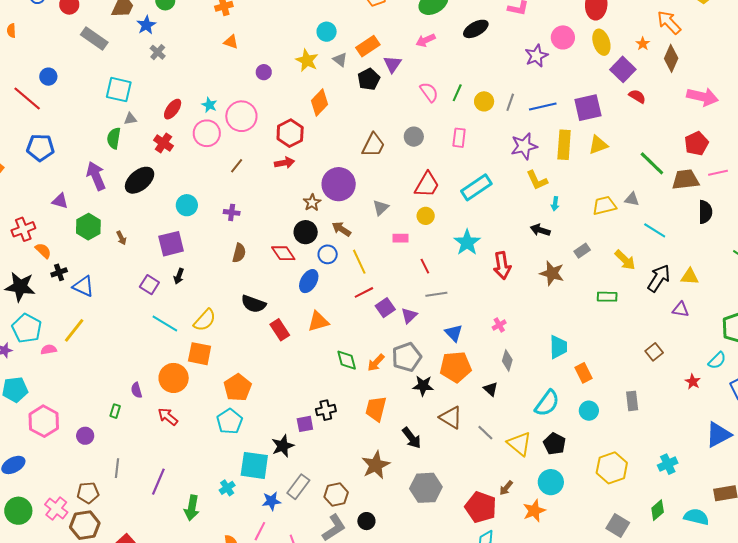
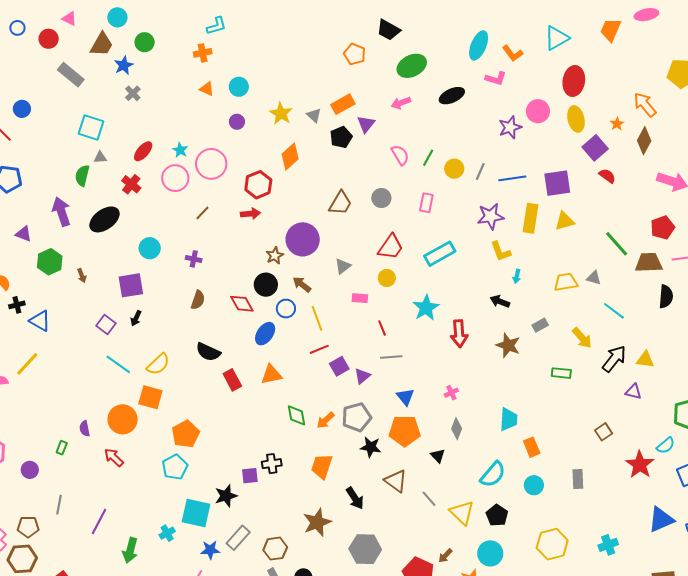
cyan circle: (327, 32) -> (239, 87), moved
red star: (693, 382) -> (640, 465), size x1.8

